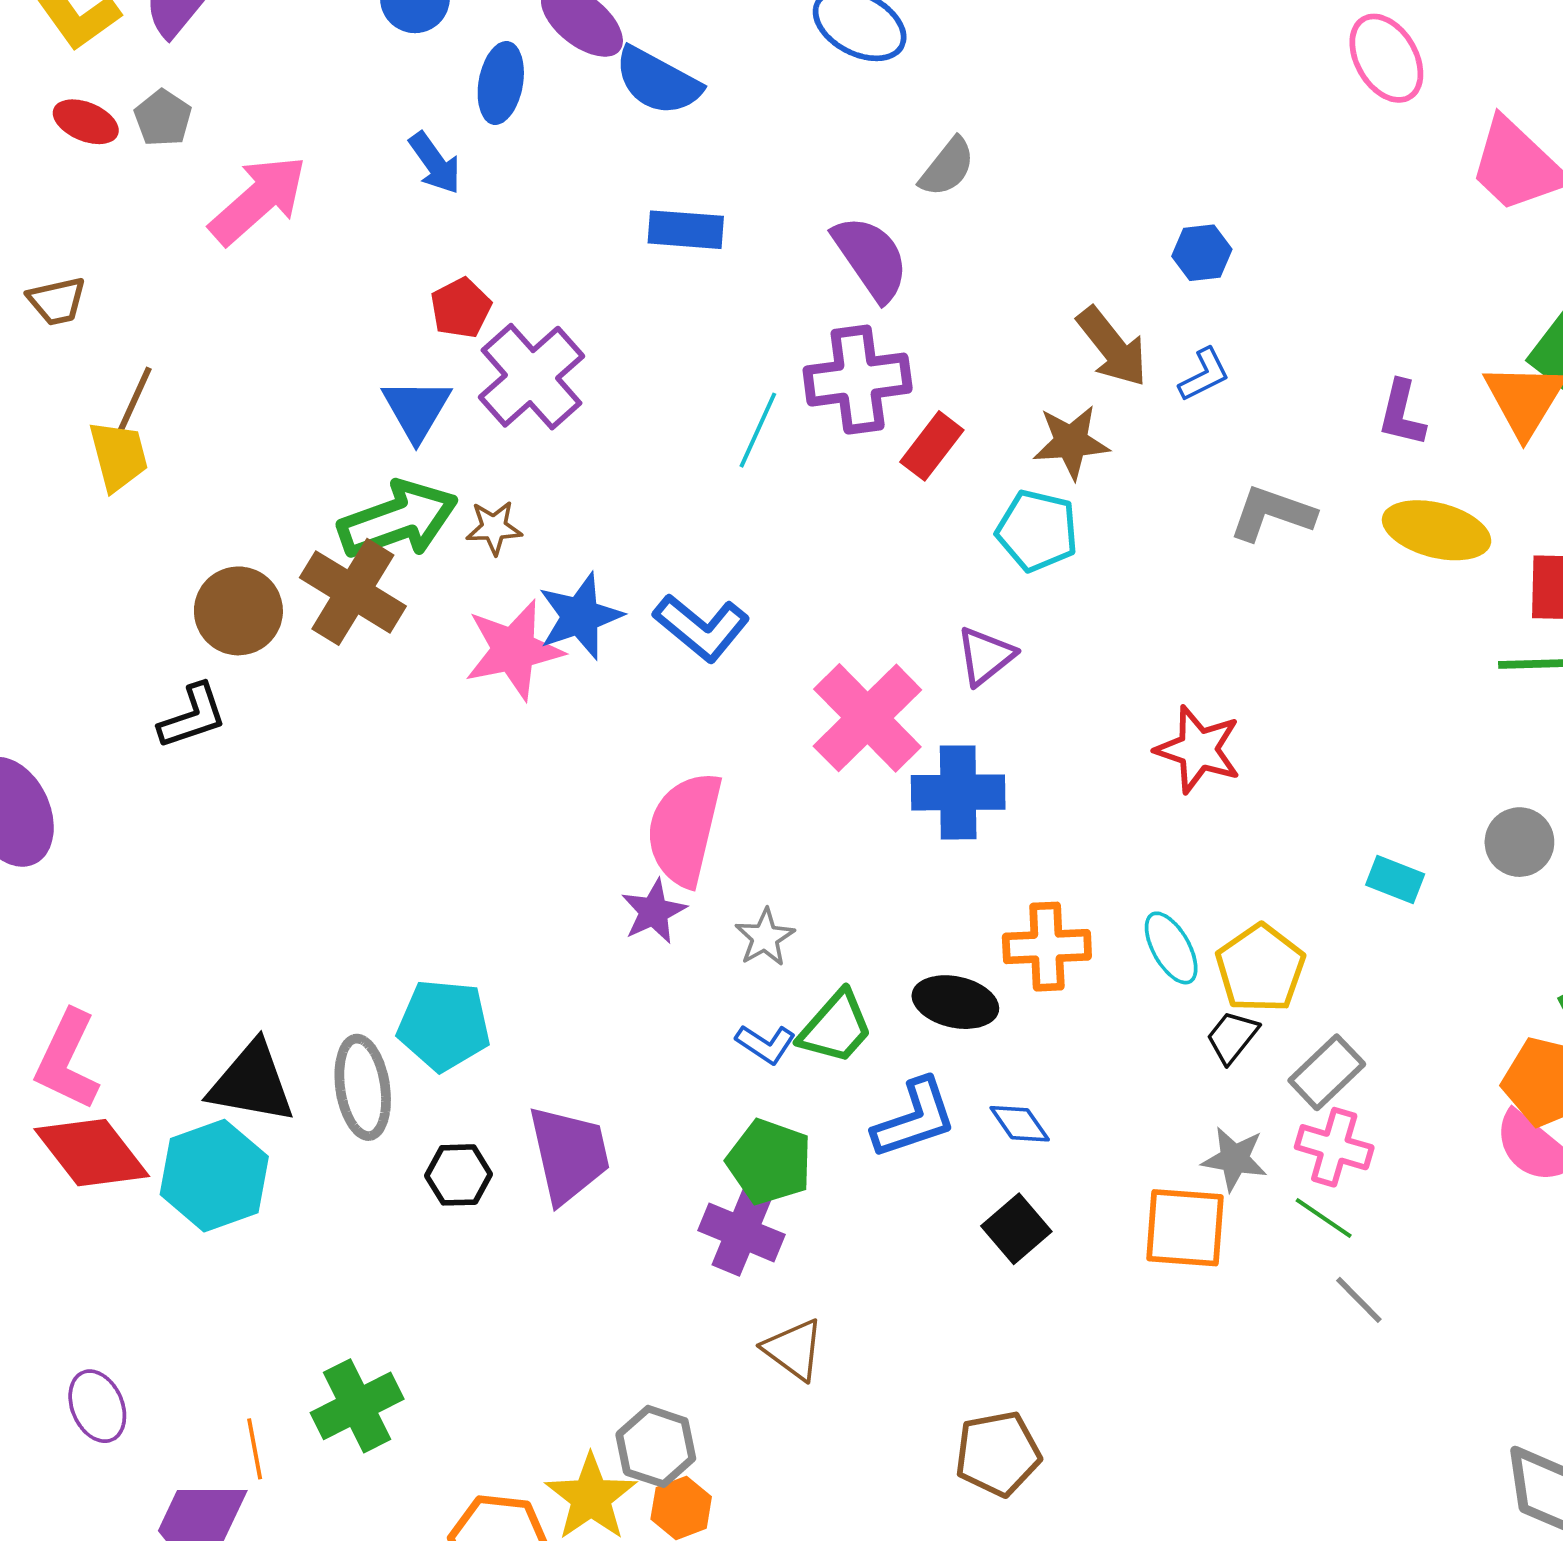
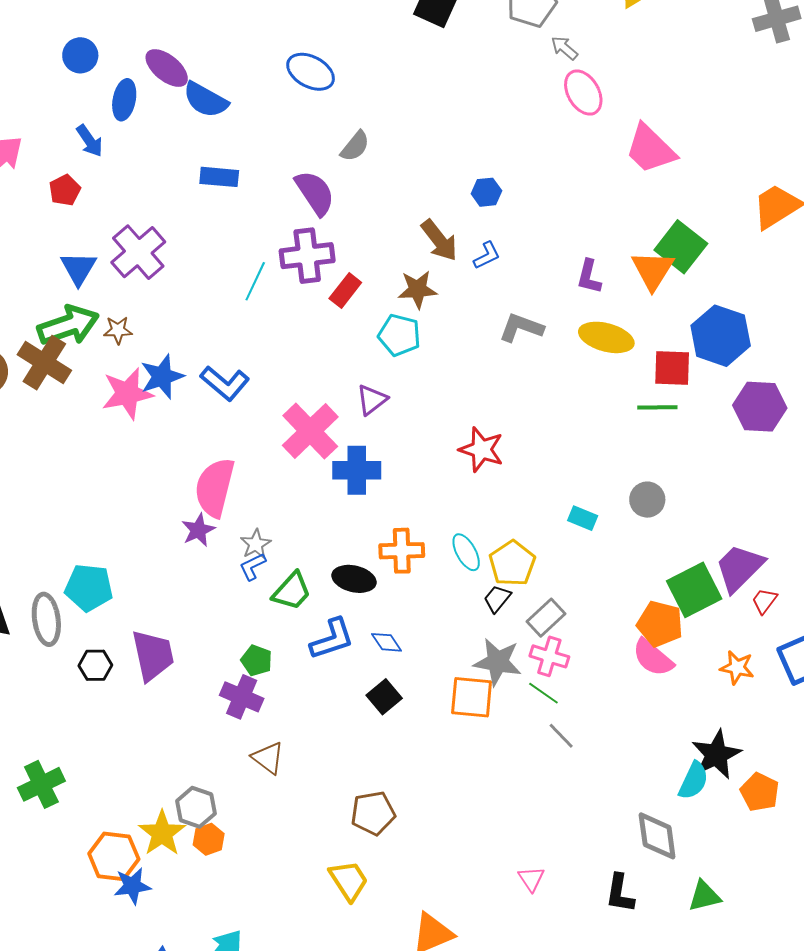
red pentagon: (461, 308) -> (65, 190), moved
blue L-shape: (766, 1044) -> (253, 566), moved, turned 120
gray star: (1234, 1159) -> (498, 662), size x1.4
green pentagon: (769, 1162) -> (257, 660), size x0.7

